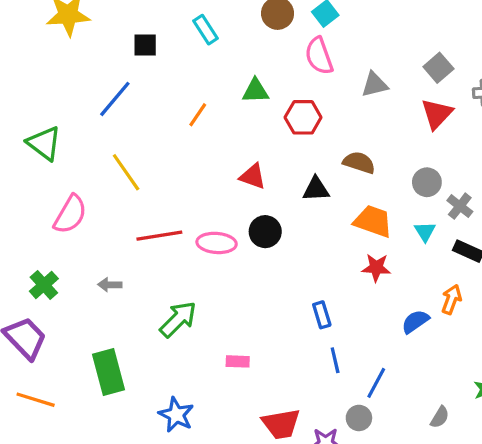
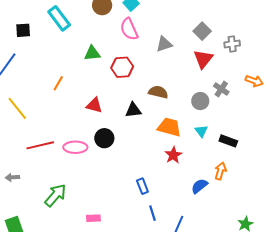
cyan rectangle: (206, 30) -> (59, 18), size x1.4
orange line: (198, 115) -> (58, 83), moved
gray cross: (460, 206) -> (221, 89), moved
red star: (376, 268) -> (173, 155), turned -30

